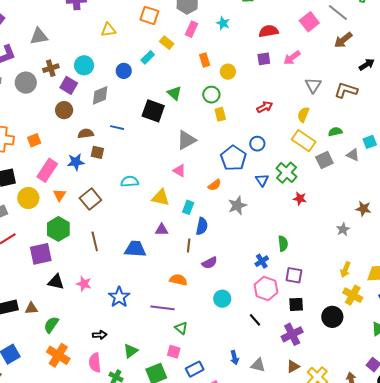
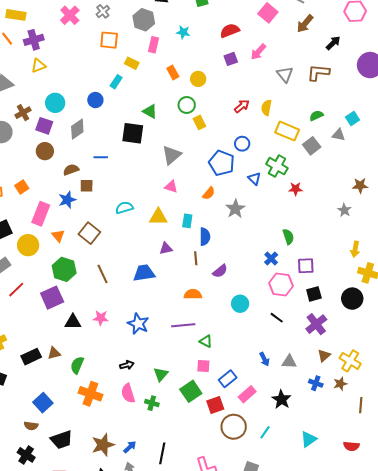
yellow triangle: (108, 30) -> (39, 66), moved
yellow semicircle: (303, 115) -> (266, 108), moved

